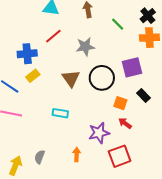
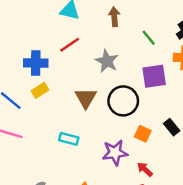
gray star: (85, 47) -> (107, 61), turned 30
purple square: (132, 67) -> (154, 76), moved
red arrow: (125, 123) -> (145, 169), moved
purple star: (99, 133) -> (115, 153), moved

